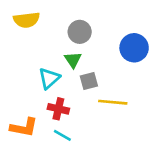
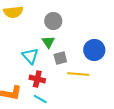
blue circle: (134, 48) -> (94, 50), moved
cyan triangle: (49, 78) -> (30, 56), turned -30

